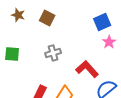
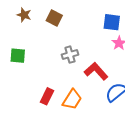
blue square: (102, 22) -> (112, 22), turned 30
gray cross: (53, 53) -> (70, 55), moved

